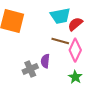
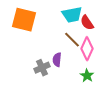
red semicircle: (75, 24) -> (87, 23), turned -84
brown line: (60, 41) -> (72, 40), turned 30

